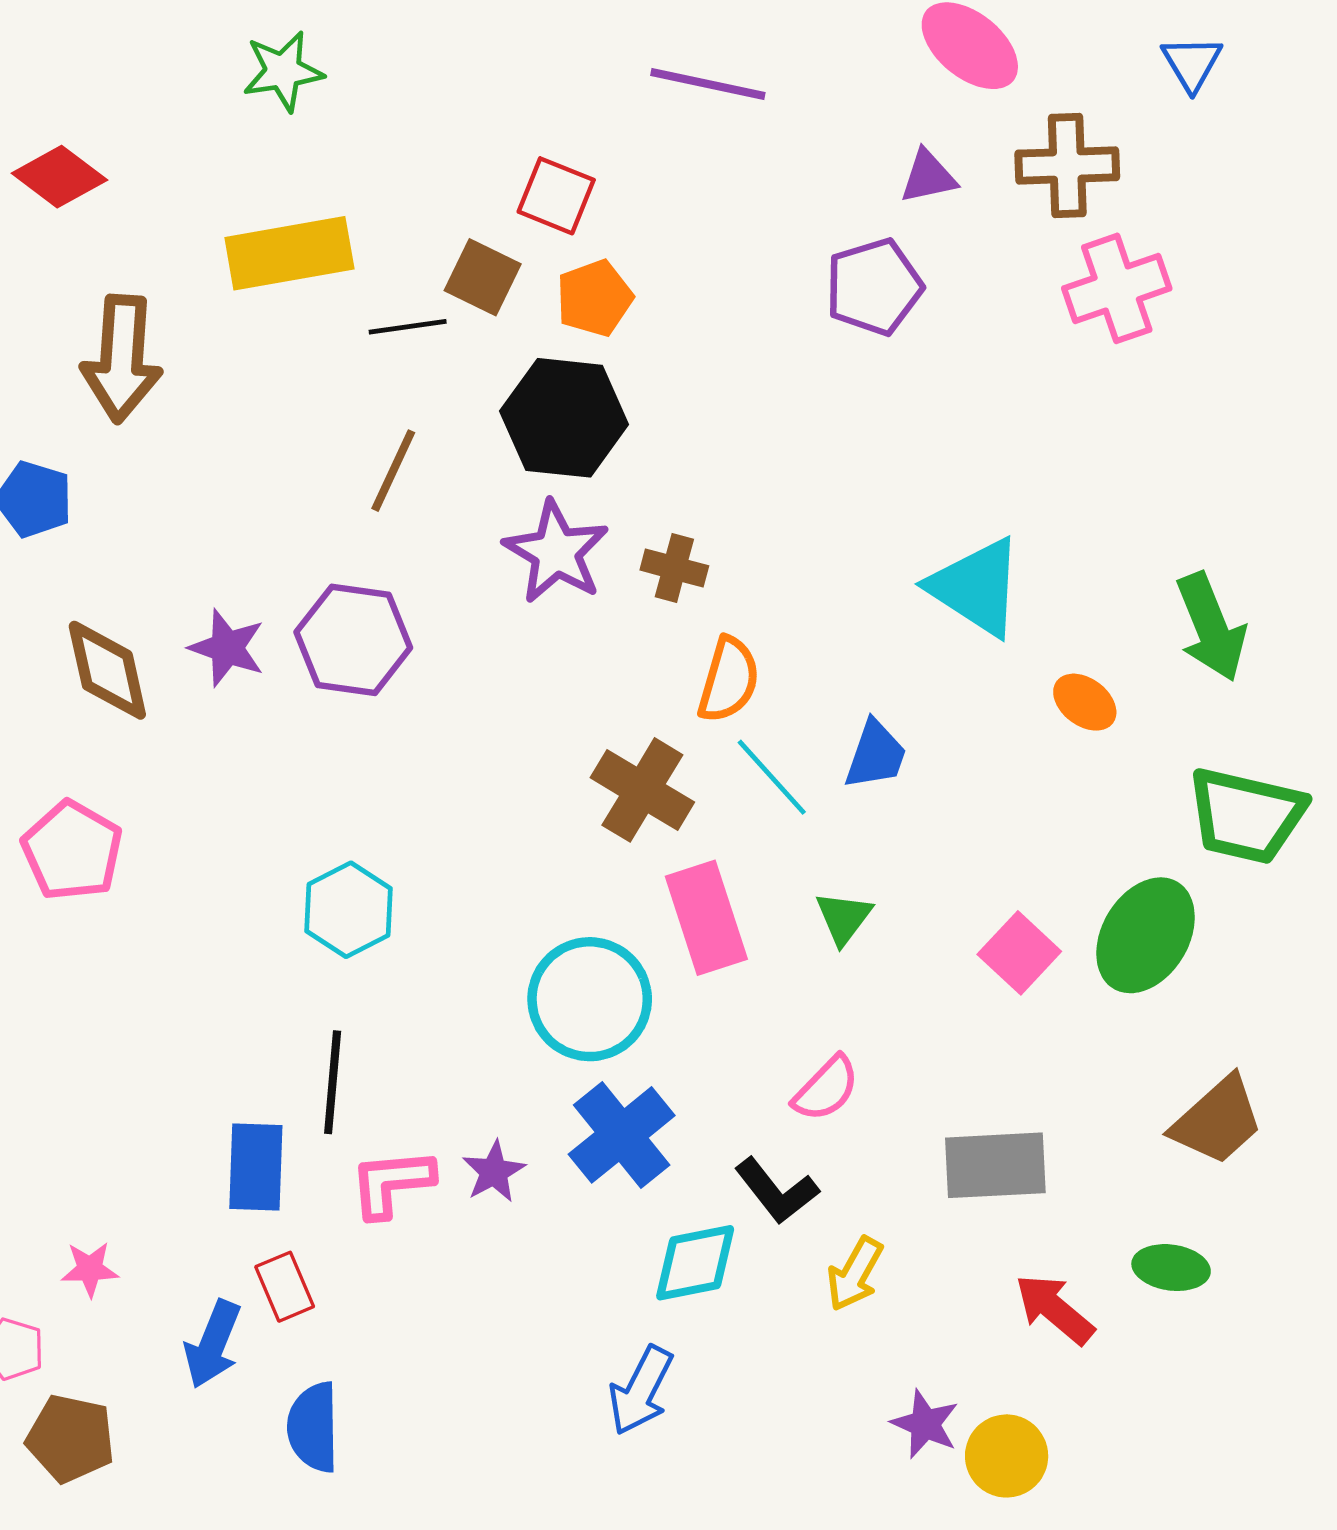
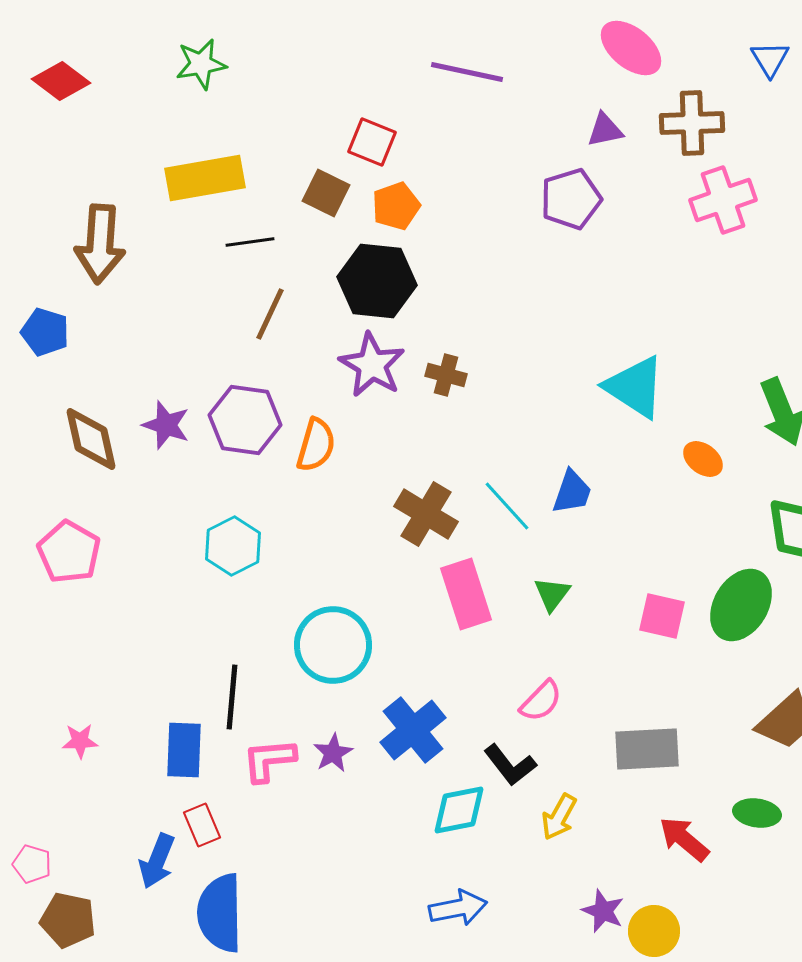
red diamond: (59, 177) -> (61, 81), moved
black line: (408, 327) -> (250, 242), moved
orange semicircle: (729, 680) -> (316, 445), moved
cyan hexagon: (349, 910) -> (233, 546), moved
pink square: (1019, 953) -> (662, 616), turned -30
cyan circle: (590, 999) -> (333, 645), moved
pink star: (90, 1269) -> (80, 741), moved
blue arrow: (641, 1391) -> (458, 908), moved, turned -128
blue semicircle: (313, 1427) -> (220, 913), size x1.4

